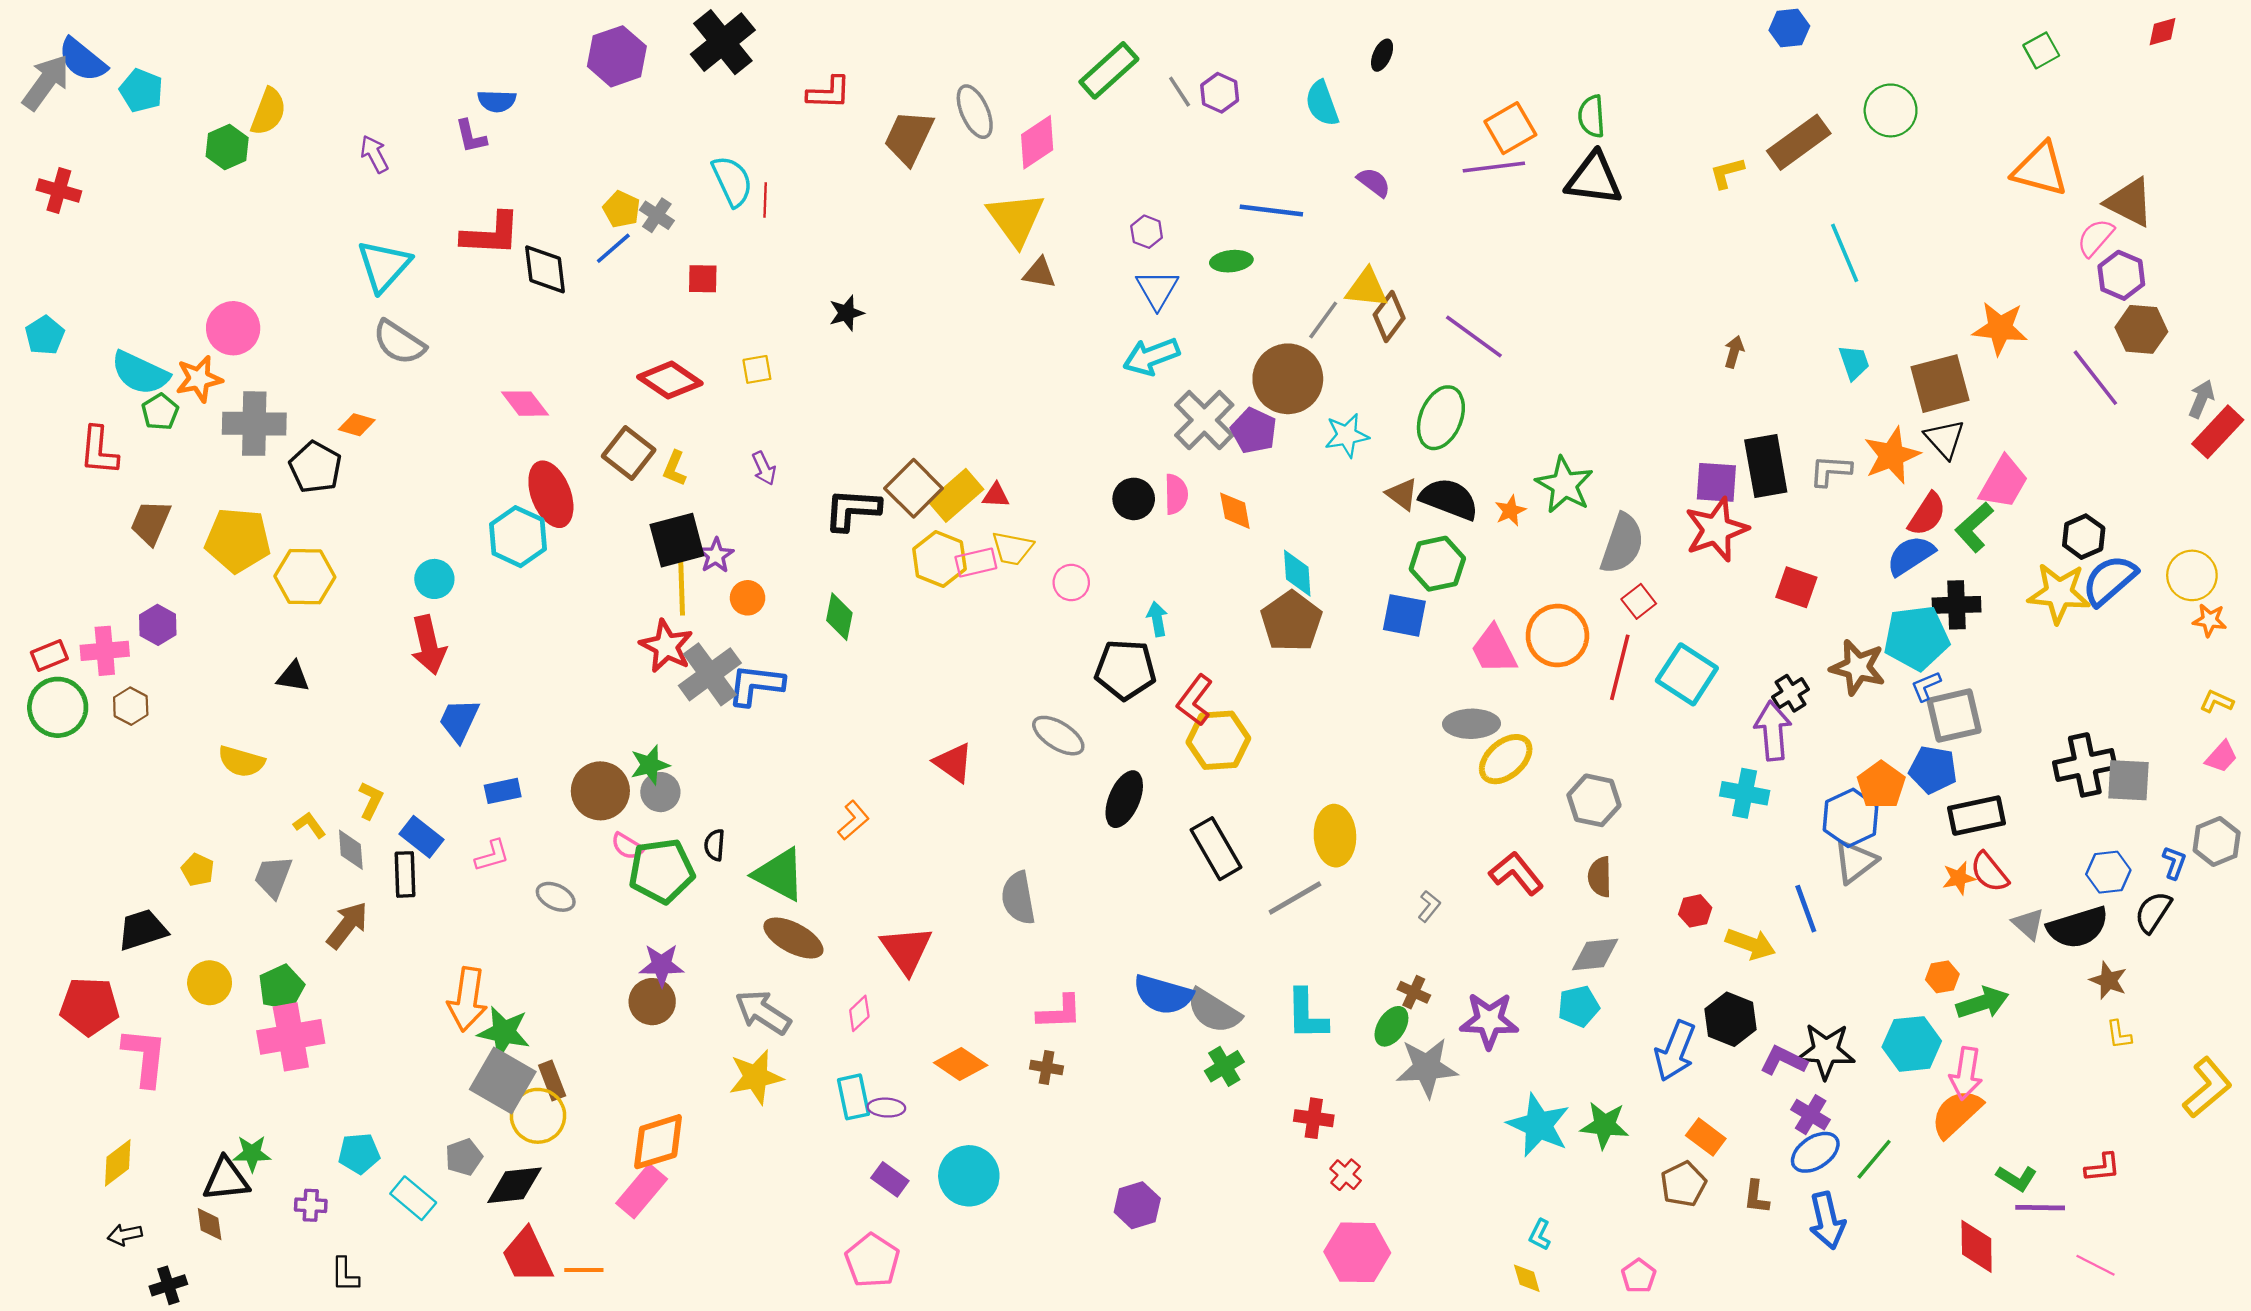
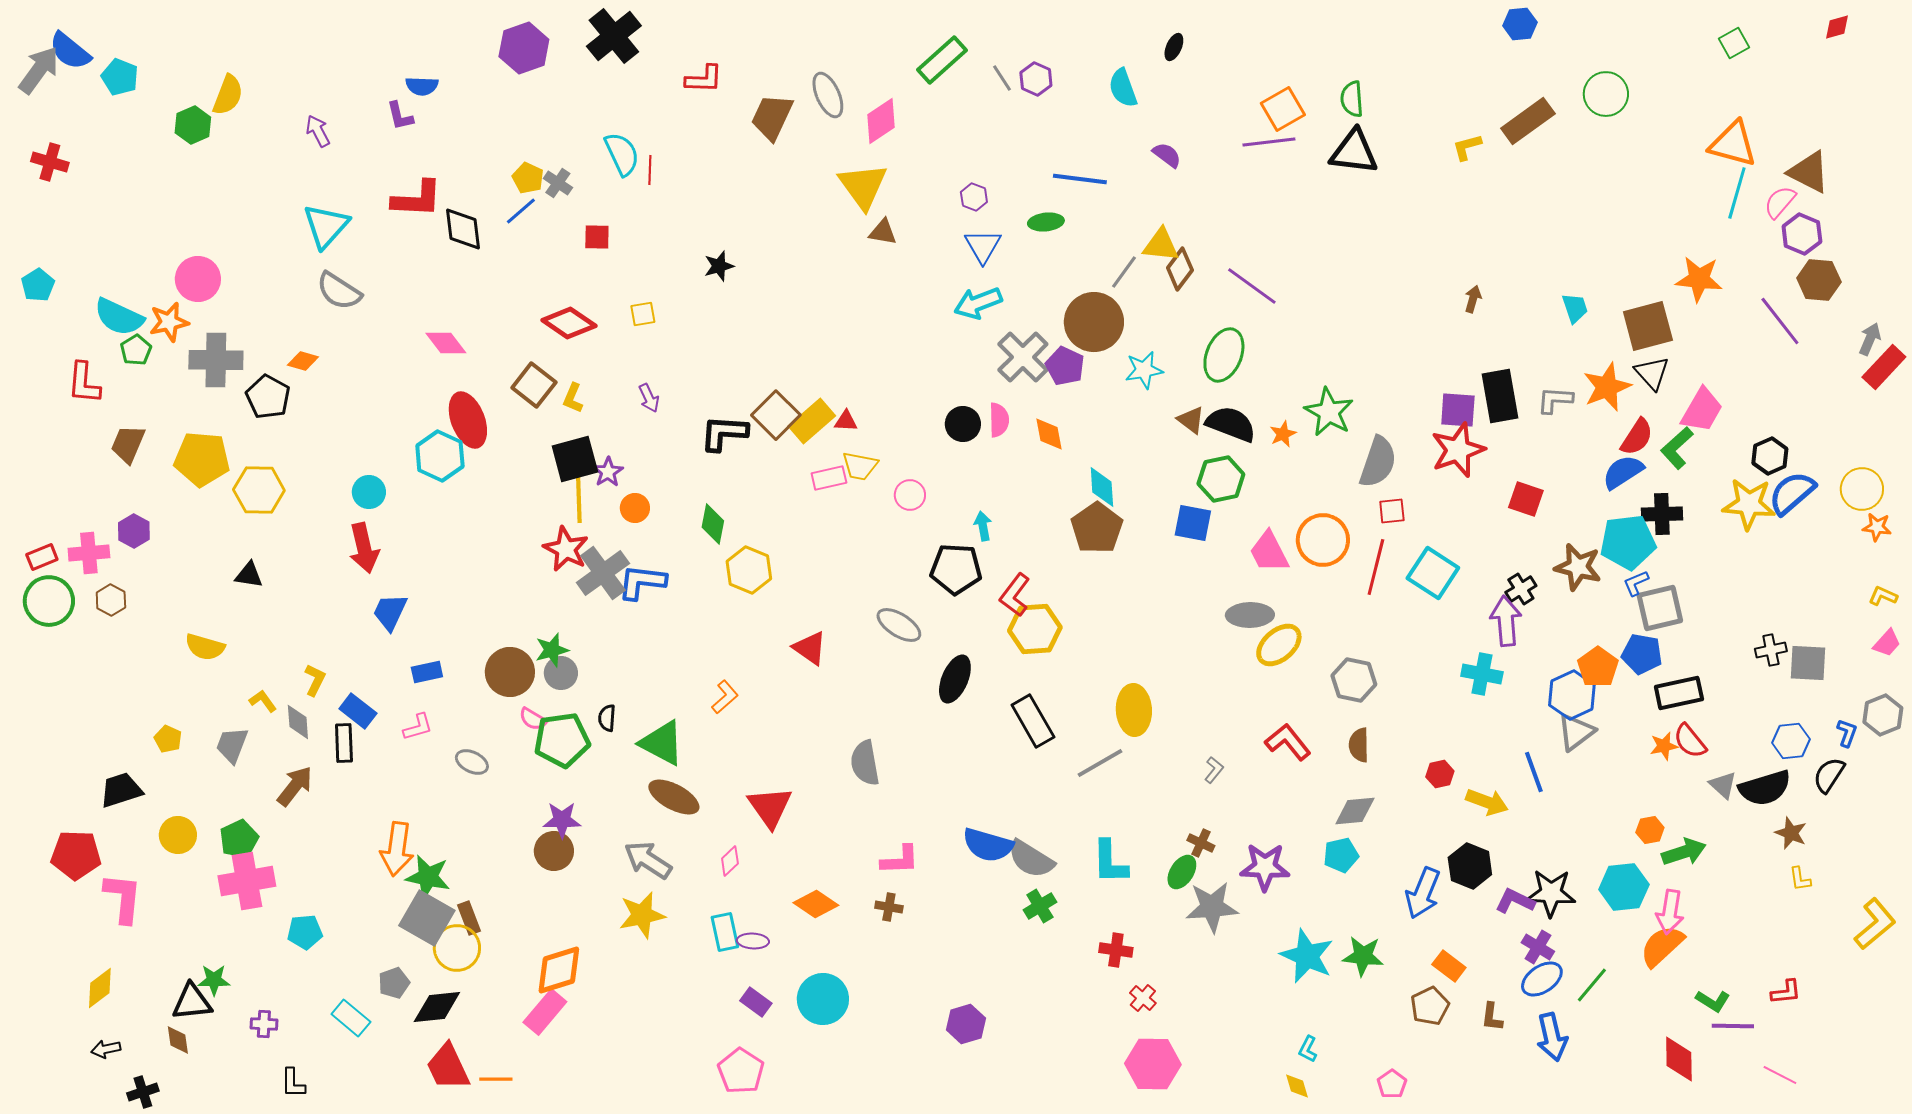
cyan line: (1845, 253) -> (1737, 193), moved, turned 39
yellow hexagon: (939, 559) -> (749, 570), moved
red square: (1639, 601) -> (1392, 511), turned 32
black cross: (2085, 765) -> (1771, 650), size x0.6
cyan pentagon: (359, 1153) -> (305, 932), moved

